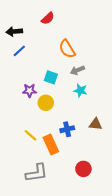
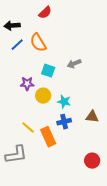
orange semicircle: (67, 49) -> (38, 43), moved
cyan star: (80, 91) -> (64, 102), moved
red circle: (83, 169) -> (92, 161), moved
gray L-shape: (37, 173) -> (16, 155), moved

